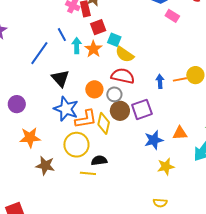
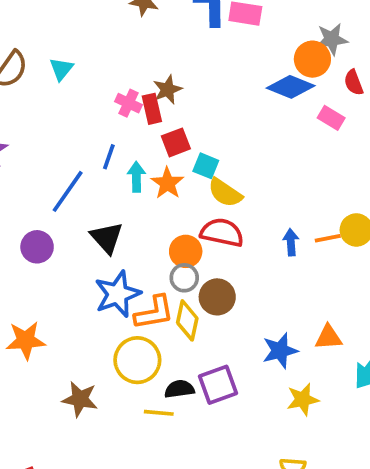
pink rectangle: (172, 16) -> (331, 118), moved
blue line: (62, 35) -> (109, 157), turned 48
orange circle: (94, 89) -> (186, 251), moved
gray circle: (114, 94) -> (184, 278), moved
purple circle: (17, 104) -> (37, 247), moved
blue star: (66, 109) -> (118, 294), turned 30
purple square: (142, 109) -> (218, 385), moved
orange star: (30, 138) -> (26, 340), moved

